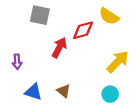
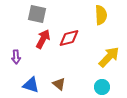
yellow semicircle: (109, 16) -> (101, 15), turned -126
red diamond: (83, 30) -> (69, 38), moved
red arrow: (59, 48) -> (43, 39), moved

